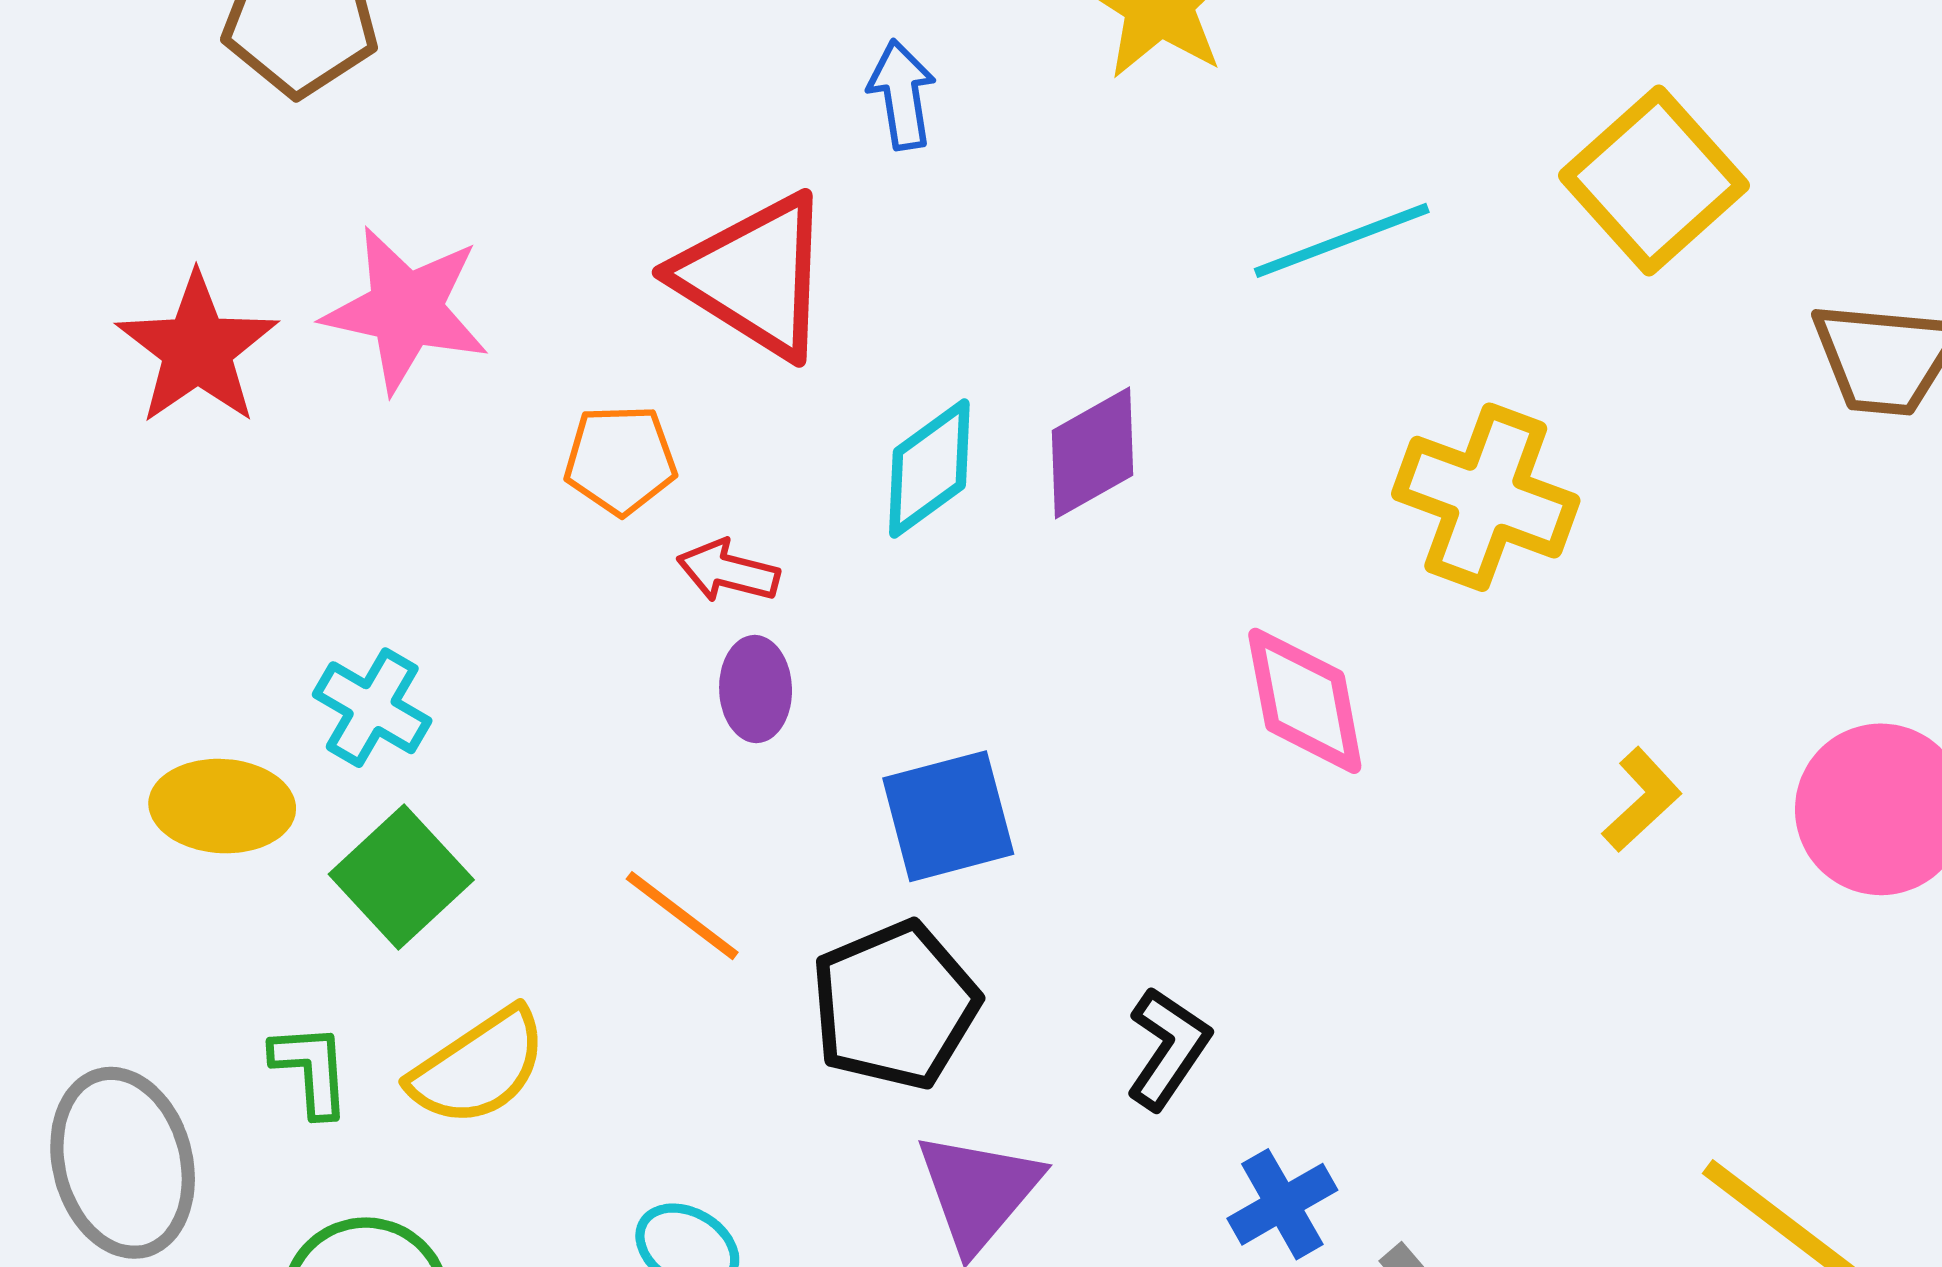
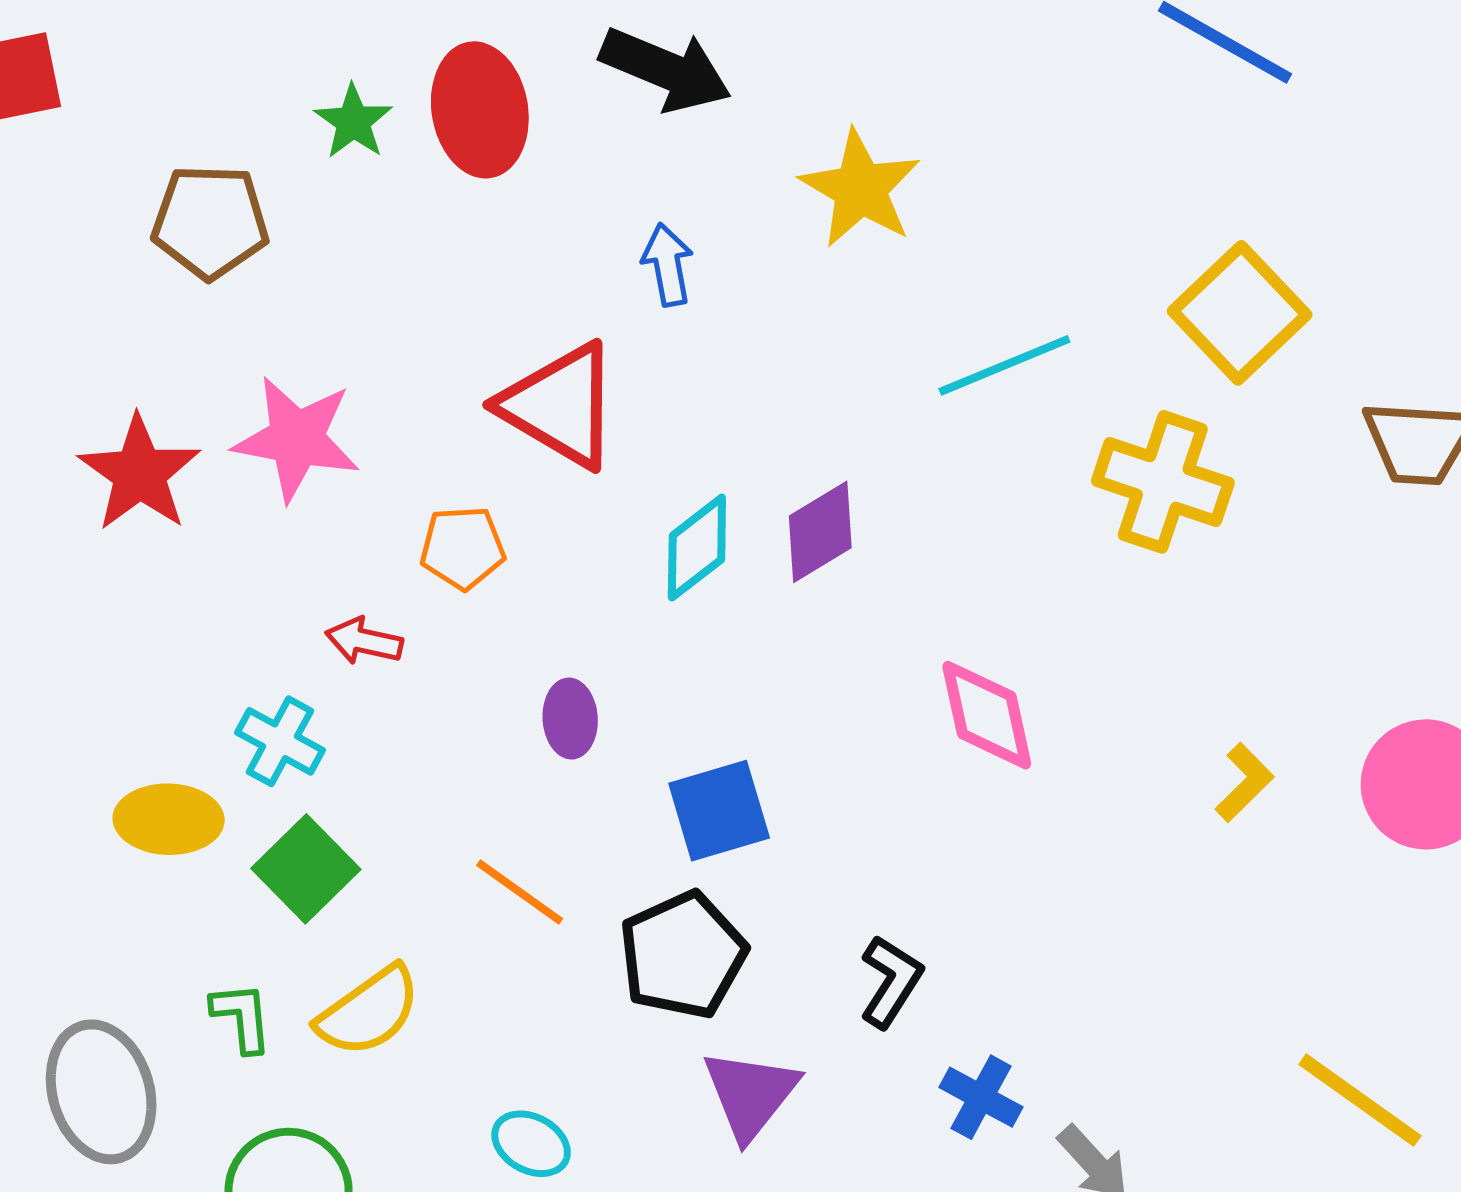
yellow cross: (1486, 497) -> (1163, 482), moved
red arrow: (728, 571) -> (364, 641), moved
blue cross: (1282, 1204) -> (981, 1097), turned -30

